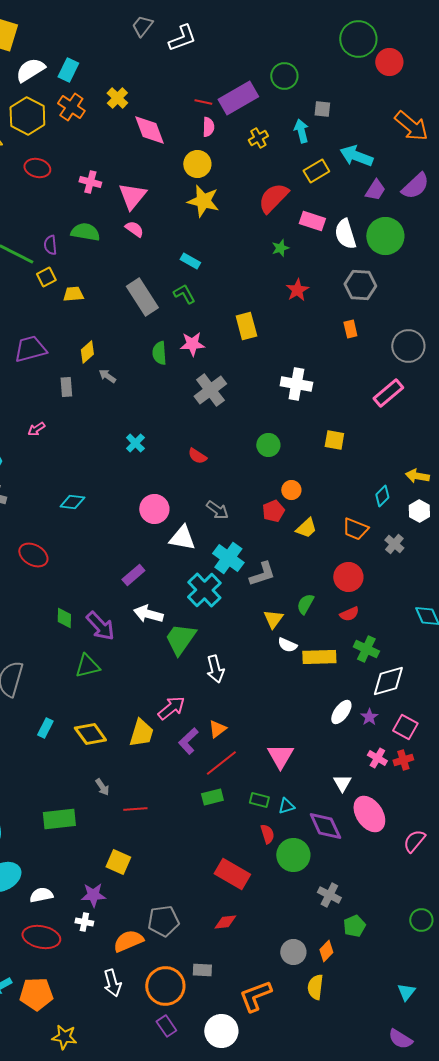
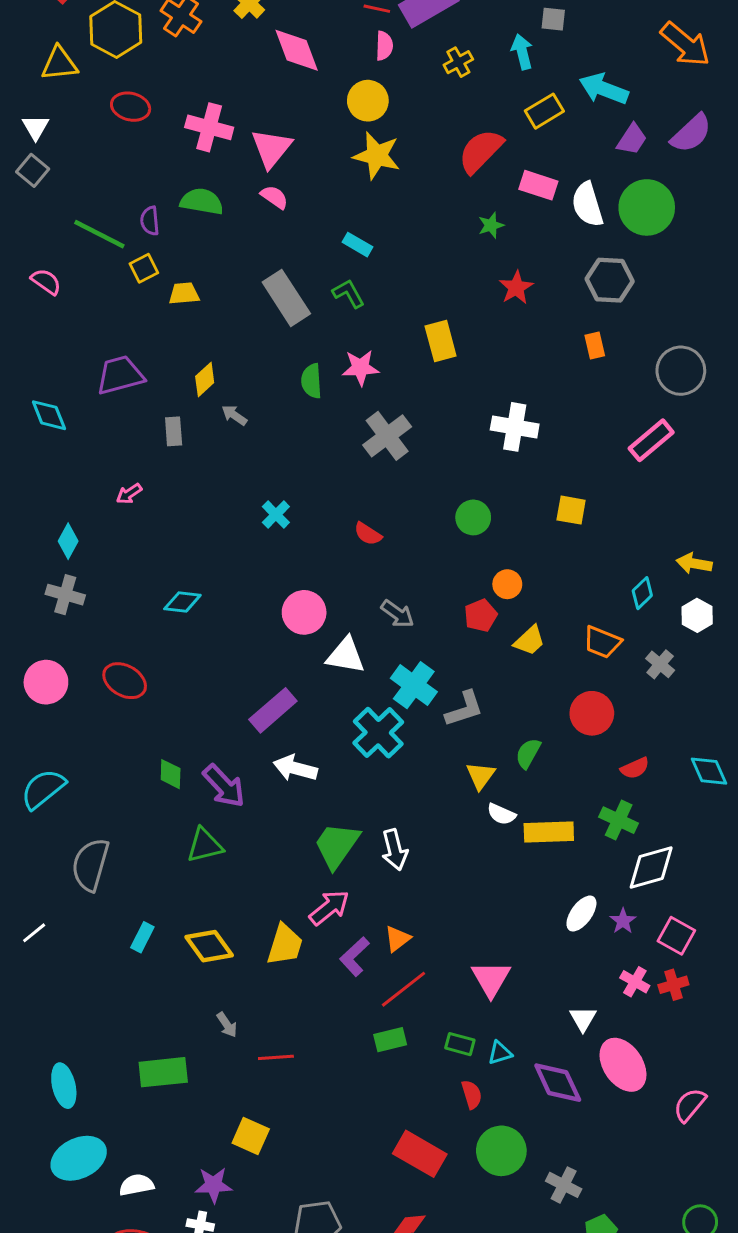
pink cross: (90, 182) -> (209, 127), size x1.4
purple rectangle: (133, 575) -> (273, 710), size x1.4
red semicircle: (349, 614) -> (635, 768), moved
green trapezoid: (180, 639) -> (337, 845), moved
green circle: (293, 855) -> (501, 1151), moved

